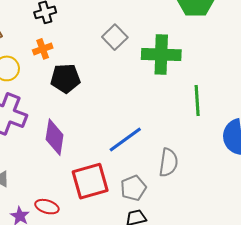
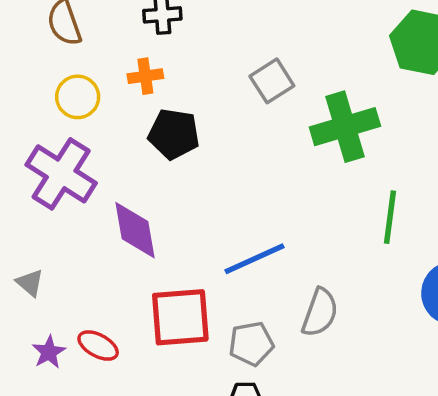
green cross: (161, 55) -> (345, 127), turned -30
purple diamond: (55, 137) -> (135, 230), turned -30

